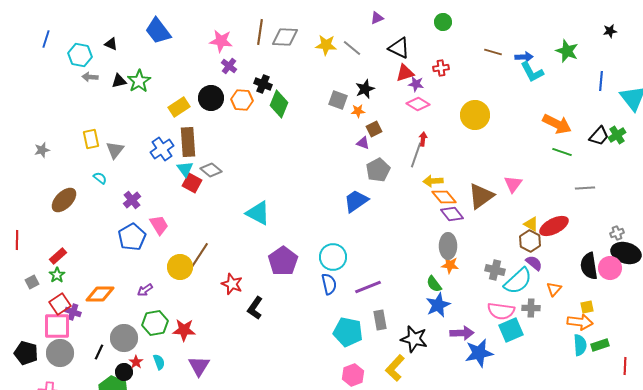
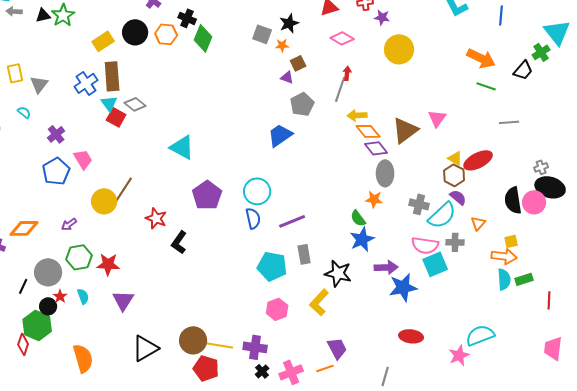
blue line: (601, 81) -> (501, 15), moved
purple star: (416, 84) -> (382, 17), moved
green cross: (617, 135) -> (541, 52), moved
gray ellipse: (448, 246) -> (385, 173), moved

